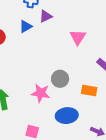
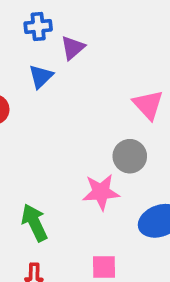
pink triangle: (78, 37) -> (148, 105), moved

